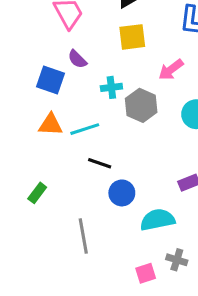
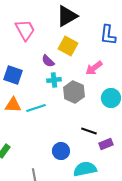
yellow square: (132, 37) -> (68, 46), turned 36
purple semicircle: (77, 59) -> (48, 61), moved
black line: (100, 163) -> (89, 131), moved

